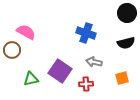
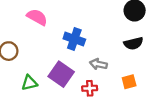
pink semicircle: (26, 32) -> (37, 17), moved
blue cross: (86, 33) -> (74, 39), moved

